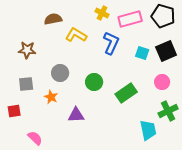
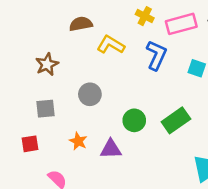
brown star: (27, 50) -> (47, 64), turned -30
green circle: (94, 82) -> (134, 120), moved
orange star: (51, 97) -> (78, 141), moved

